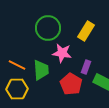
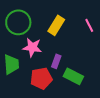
red pentagon: (71, 84) -> (41, 78), turned 30

